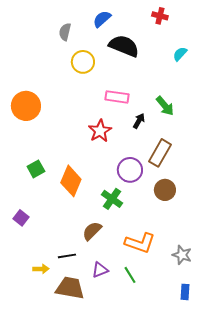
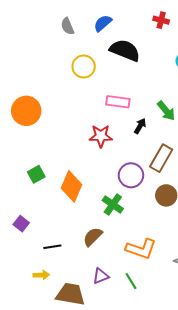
gray semicircle: (65, 32) -> (67, 26), moved, turned -36
red star: (100, 131) -> (101, 136), turned 30
black line: (67, 256) -> (52, 247), moved

